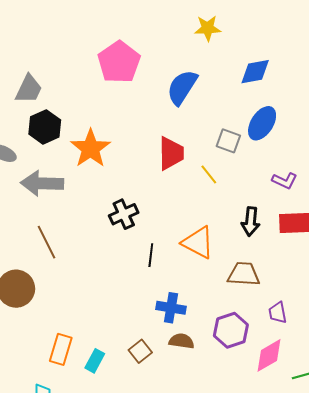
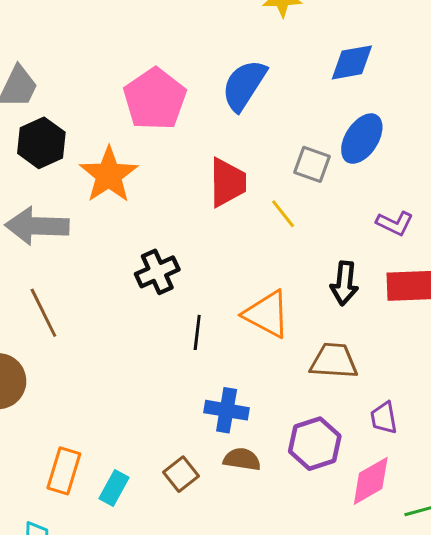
pink pentagon: (119, 62) -> (155, 99), moved

